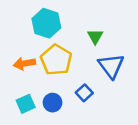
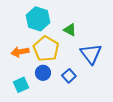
green triangle: (95, 37) -> (70, 30), moved, turned -32
blue circle: (53, 103) -> (43, 73), moved

